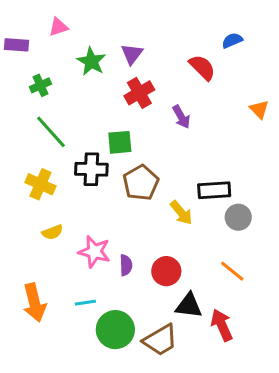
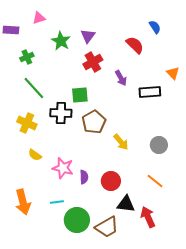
blue semicircle: (232, 40) -> (155, 27), turned 80
black rectangle: (214, 190) -> (150, 92), moved
yellow semicircle: (52, 232) -> (35, 155), turned 56

